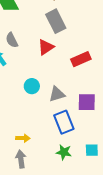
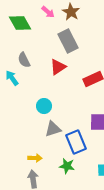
gray triangle: (57, 94) -> (53, 129), moved
green star: (64, 152) -> (67, 166), moved

